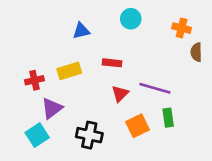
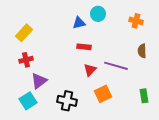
blue triangle: (81, 31) -> (79, 23), moved
brown semicircle: (196, 52) -> (142, 51), moved
yellow rectangle: (69, 71) -> (24, 33), moved, turned -30
green rectangle: (168, 118) -> (144, 96), moved

